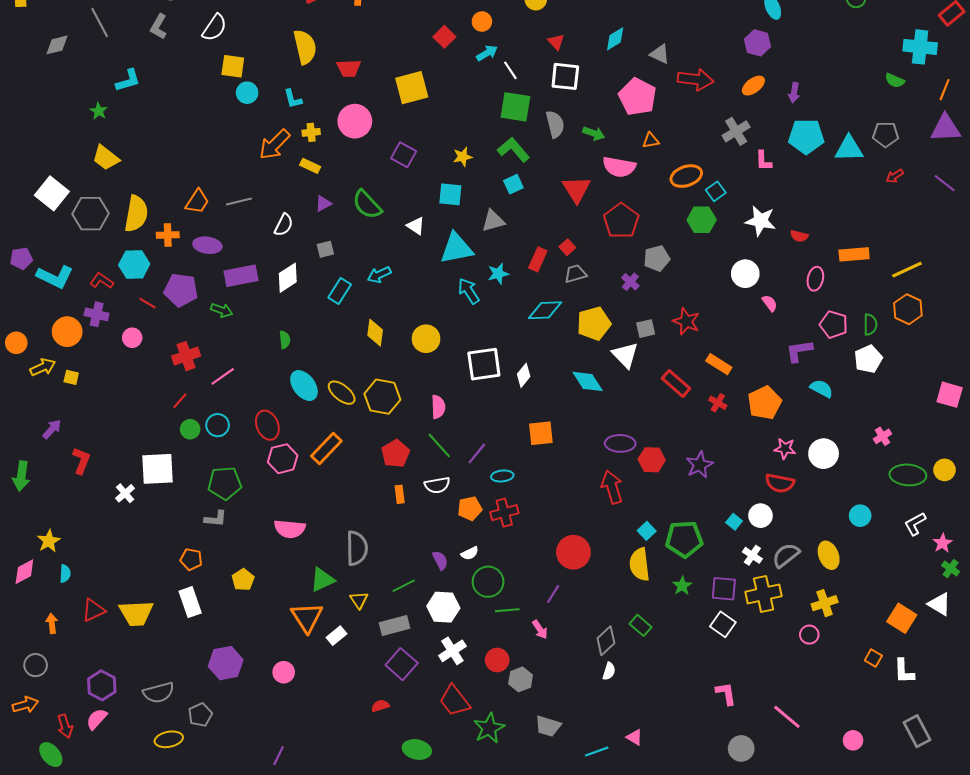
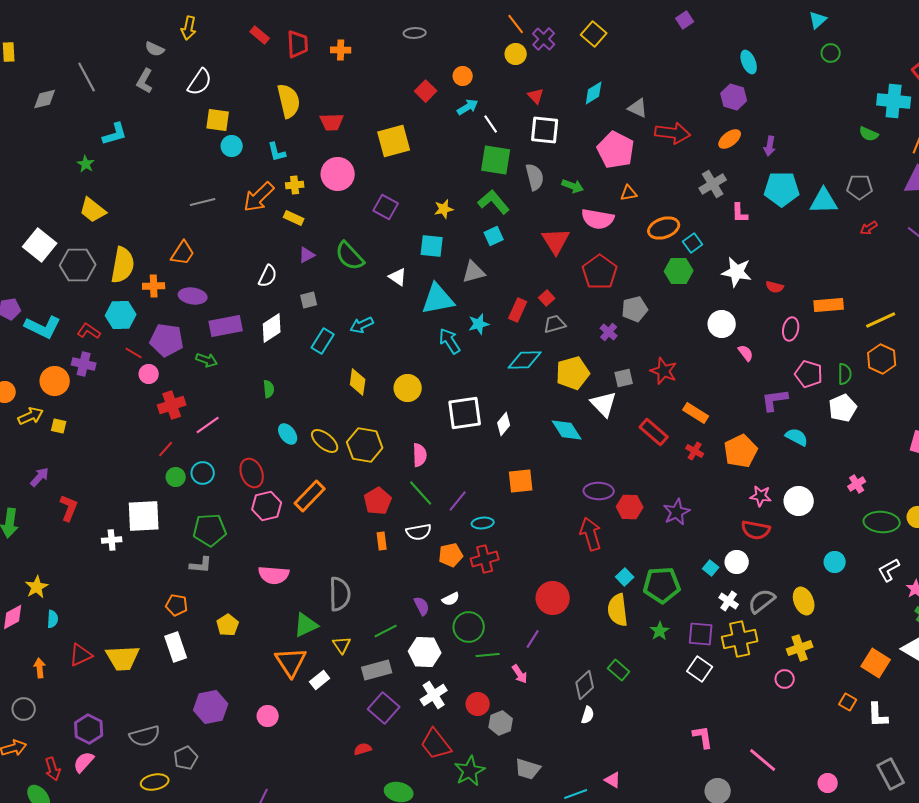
gray line: (239, 201) -> (203, 202), moved
pink circle: (132, 338) -> (149, 374), moved
cyan ellipse: (304, 385) -> (288, 434), size x0.7
white cross: (125, 493) -> (112, 540), turned 36

